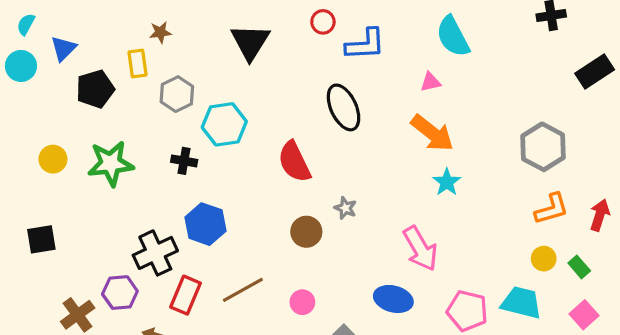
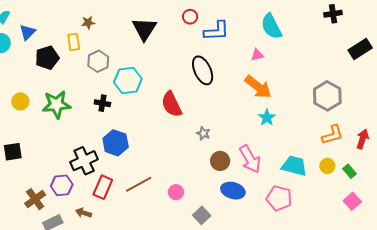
brown circle: (306, 232) -> (220, 161), moved
cyan trapezoid: (521, 303) -> (294, 166), moved

